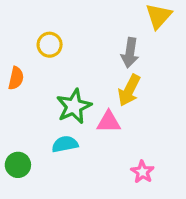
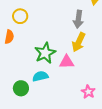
yellow circle: (50, 45) -> (20, 16), moved
green circle: (18, 165) -> (21, 88), moved

